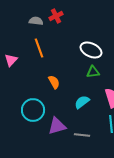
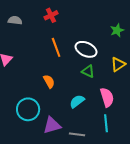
gray semicircle: (36, 21) -> (15, 20), moved
orange line: (39, 48) -> (56, 47), moved
green triangle: (93, 72) -> (88, 71), turned 32

